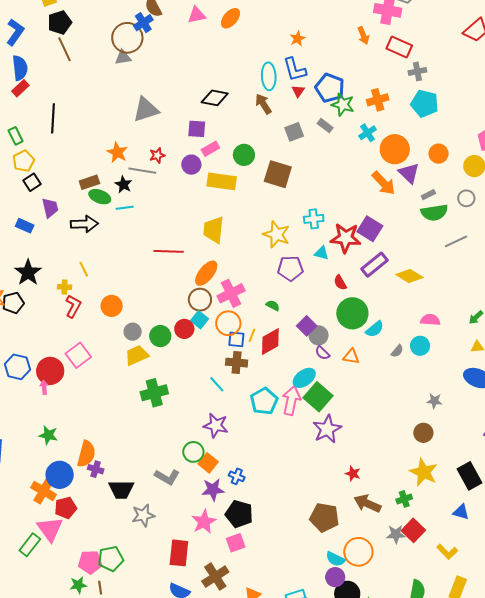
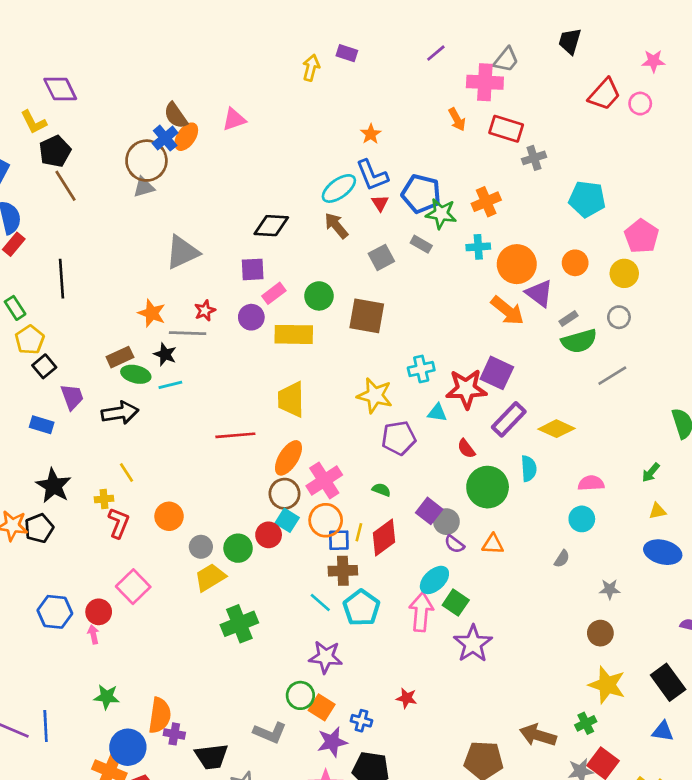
orange ellipse: (230, 18) -> (186, 137), moved
cyan ellipse: (269, 76) -> (339, 188), turned 64
cyan pentagon: (425, 104) -> (587, 199), moved
cyan cross: (368, 133) -> (478, 247), turned 36
cyan semicircle: (375, 329) -> (529, 469), moved, turned -48
gray semicircle: (397, 351) -> (562, 559), moved
red circle: (50, 371) -> (99, 612), size x0.7
green square: (318, 397) -> (456, 603), size x0.7
cyan pentagon: (264, 401) -> (361, 608), moved
red star: (353, 474) -> (407, 698), moved

